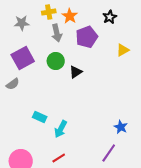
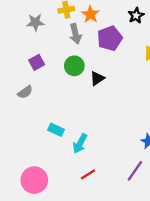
purple square: (23, 58) -> (37, 62), size x0.6
red line: (59, 158) -> (88, 174), moved

